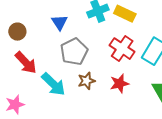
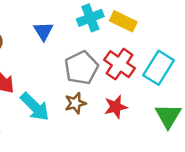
gray pentagon: (74, 52) -> (81, 68), moved

